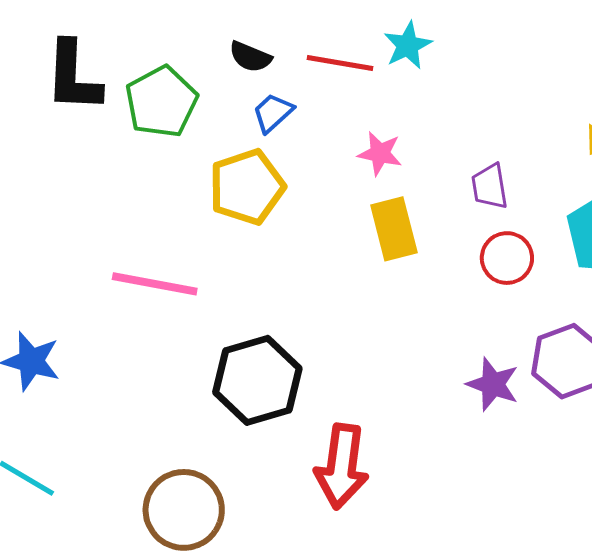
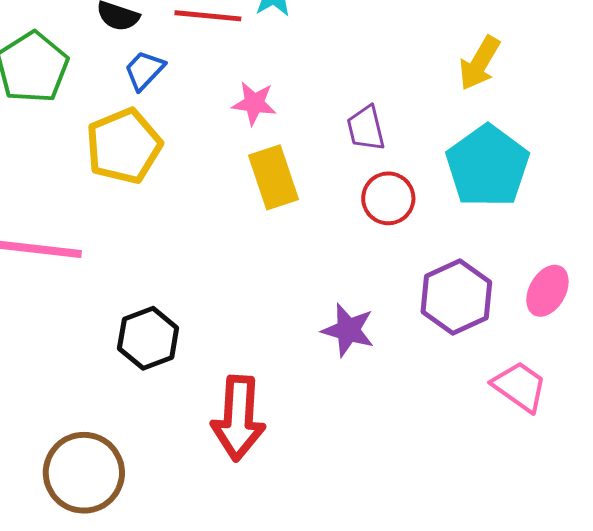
black hexagon: (257, 380) -> (148, 338), size x0.7
purple star: (493, 384) -> (348, 330), moved

